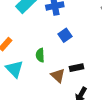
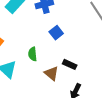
black rectangle: (77, 68) -> (70, 64), turned 40

